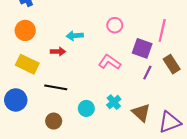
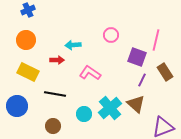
pink L-shape: (109, 62) -> (90, 73), moved
cyan cross: (114, 102) -> (110, 108), size x1.6
brown triangle: (141, 113) -> (136, 104), moved

